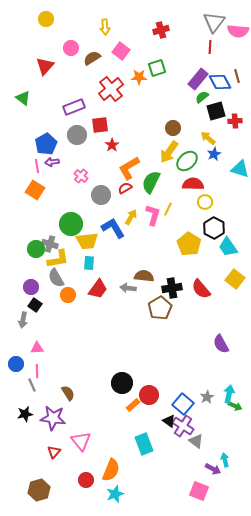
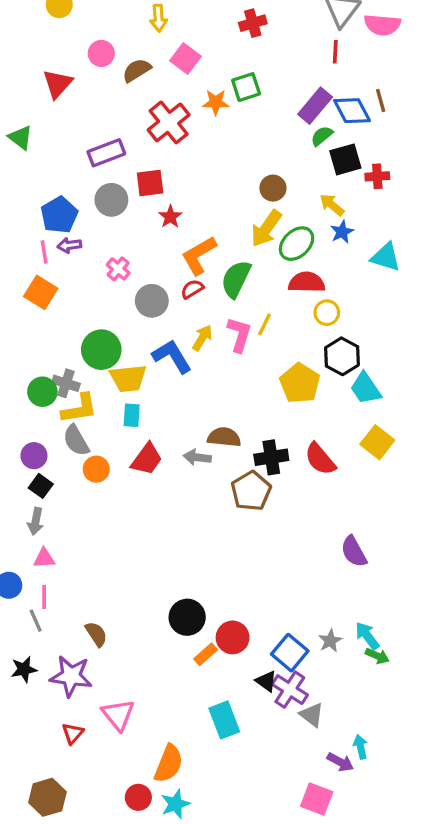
gray arrow: (23, 320) -> (36, 521), moved
cyan arrow: (229, 394) -> (367, 636), turned -48
red circle: (86, 480) -> (138, 797), moved

